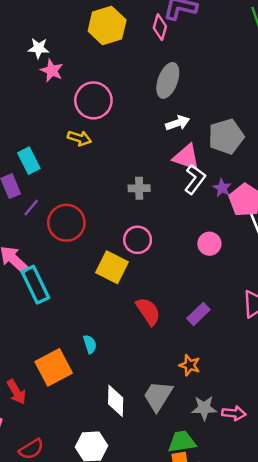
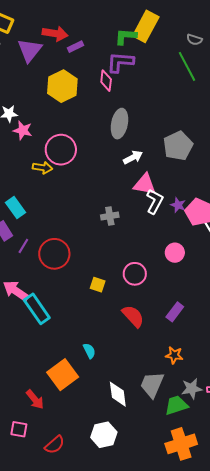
gray pentagon: (226, 136) -> (178, 146), moved
yellow arrow: (79, 138) -> (43, 168), moved
pink circle: (138, 240) -> (135, 274), moved
yellow square: (112, 267) -> (98, 285), size x0.6
green trapezoid: (182, 442) -> (176, 405), moved

